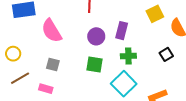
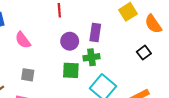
pink semicircle: (52, 31) -> (23, 40), size x0.7
green cross: (128, 56) -> (92, 57), moved

